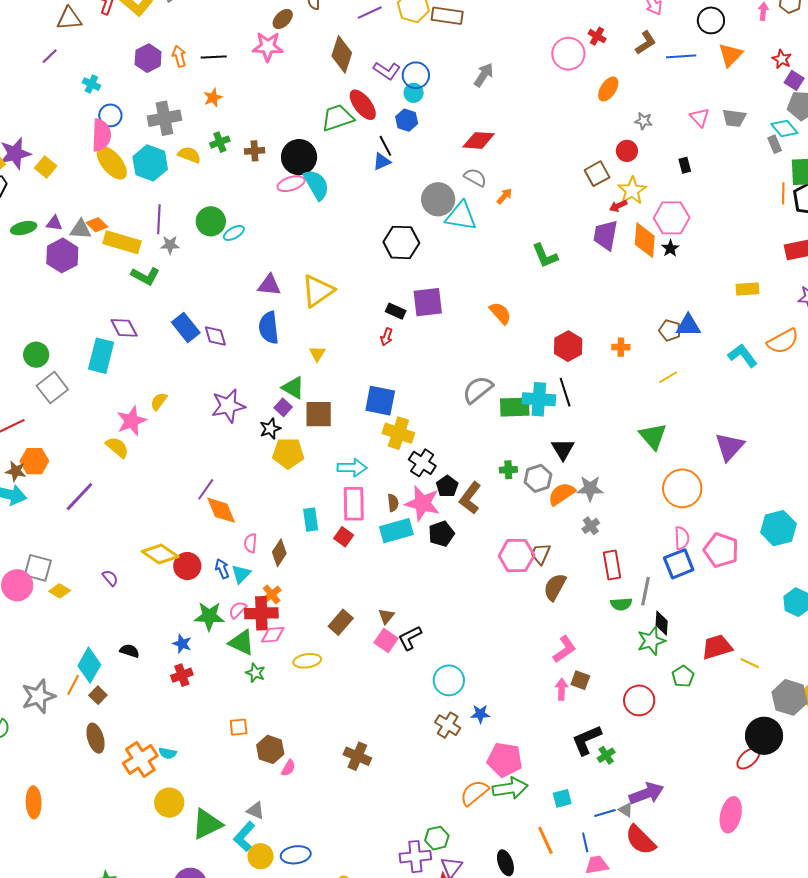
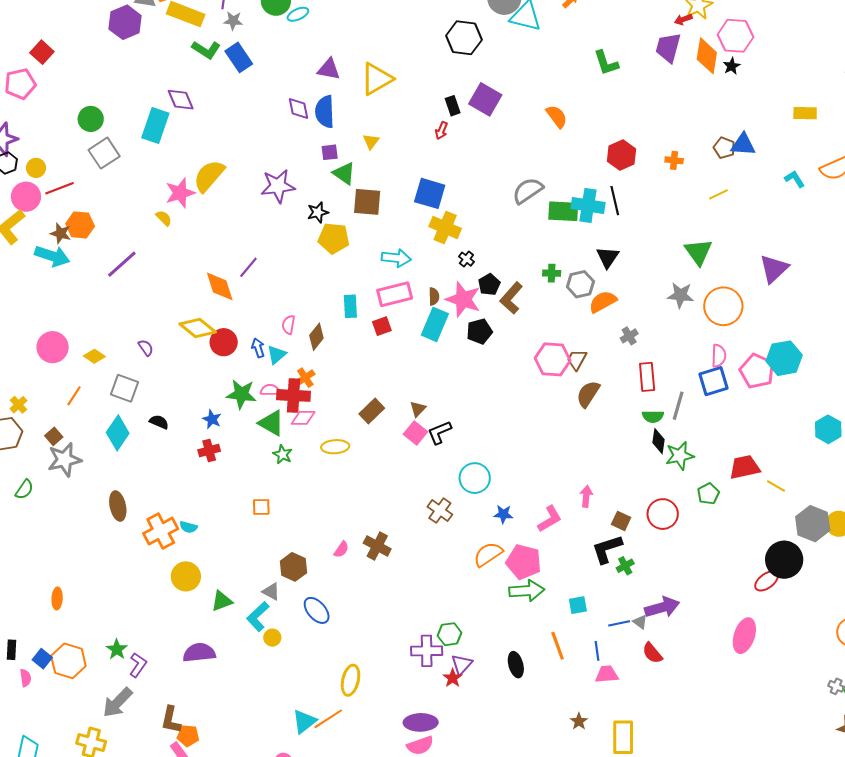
purple square: (428, 302) -> (485, 99), turned 32
black rectangle: (396, 311) -> (453, 106), turned 42
blue rectangle: (186, 327) -> (239, 57), moved
purple diamond: (215, 336) -> (298, 108), moved
cyan L-shape: (743, 356) -> (795, 179), size x0.7
yellow semicircle: (159, 401) -> (209, 176), size x1.8
purple square: (283, 407) -> (330, 152), moved, turned 36
yellow semicircle: (117, 447) -> (164, 218), size x0.7
black cross: (422, 463) -> (466, 259), size x0.6
gray star: (590, 488) -> (680, 295), moved
pink rectangle: (354, 504) -> (395, 294), turned 72
orange diamond: (221, 510) -> (220, 286), moved
cyan hexagon: (778, 528) -> (784, 358), moved
cyan rectangle: (396, 531) -> (435, 324), turned -56
red square: (344, 537) -> (382, 326), turned 30
gray square: (38, 568) -> (125, 388), moved
pink semicircle: (238, 610) -> (270, 390), turned 42
black diamond: (662, 623) -> (659, 441), moved
pink L-shape: (564, 649) -> (550, 519), moved
brown square: (580, 680) -> (621, 521), moved
orange line: (73, 685) -> (74, 396), moved
brown square: (98, 695) -> (54, 436), moved
brown cross: (448, 725) -> (440, 511), moved
brown hexagon: (270, 749) -> (293, 567), moved
pink semicircle: (288, 768) -> (341, 550), moved
orange semicircle: (474, 793) -> (488, 554), moved
orange ellipse: (34, 802) -> (57, 598), moved, size x0.7
green triangle: (207, 824) -> (222, 601), size x0.7
red semicircle: (640, 840) -> (652, 653), size x0.7
blue ellipse: (296, 855) -> (317, 610), moved, turned 52
yellow circle: (261, 856) -> (272, 638), size x0.7

